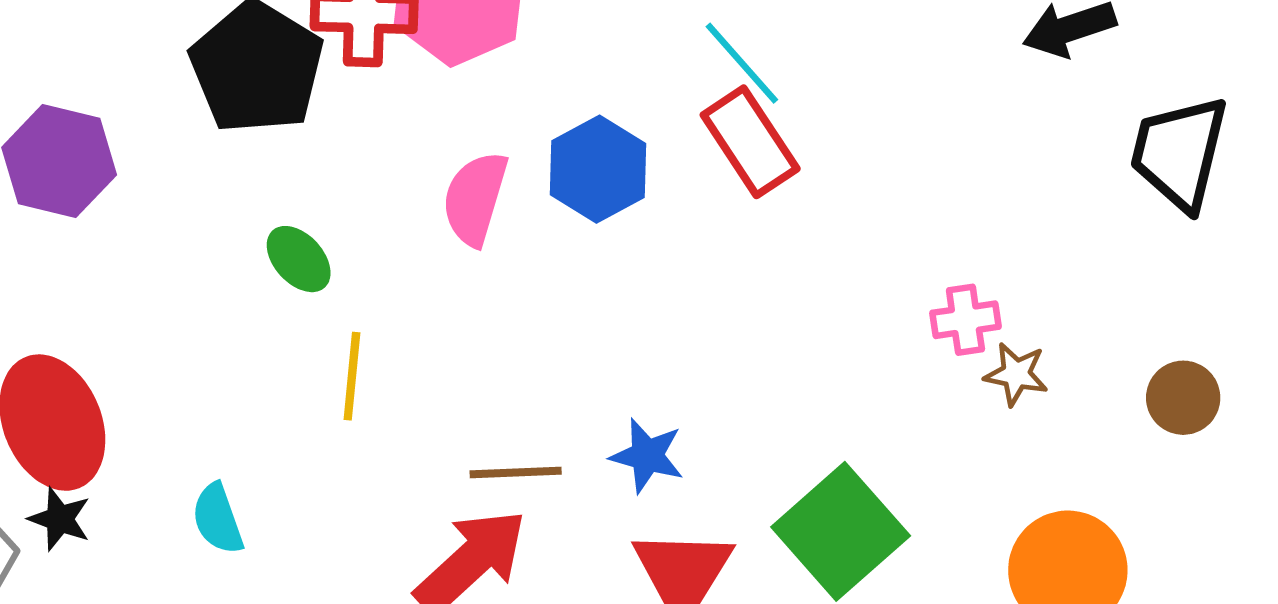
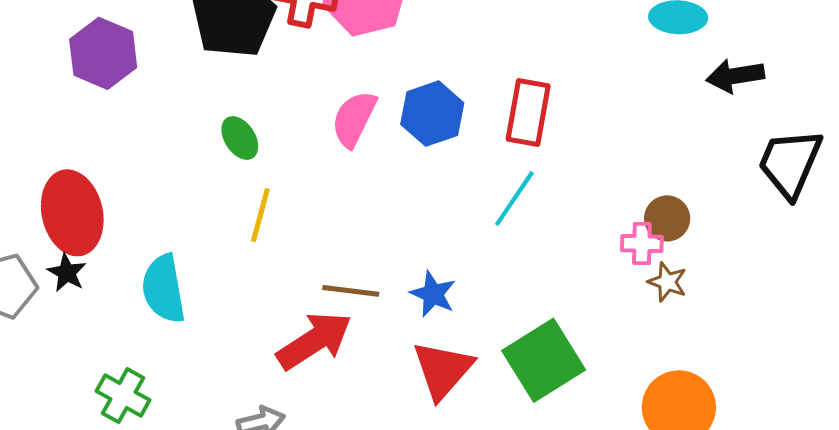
cyan line: (742, 63) -> (514, 198), moved, turned 66
red rectangle: (750, 142) -> (528, 112), turned 34
brown circle: (1183, 398) -> (667, 218), moved
cyan semicircle: (218, 519) -> (164, 289), size x1.5

